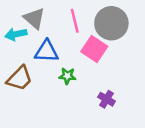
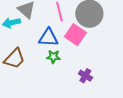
blue triangle: (47, 51) -> (48, 38), moved

